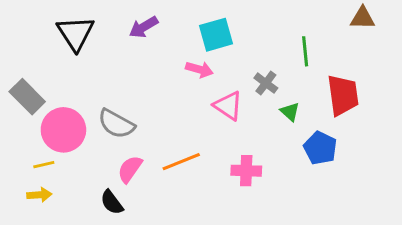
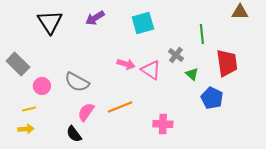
pink arrow: (199, 69) -> (126, 64), moved
pink circle: (63, 130) -> (42, 86), size x0.6
pink cross: (246, 171) -> (163, 124), moved

